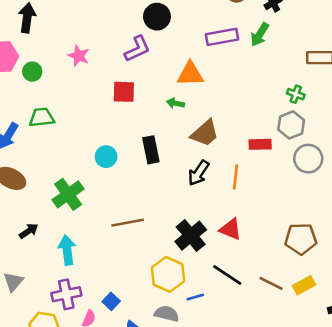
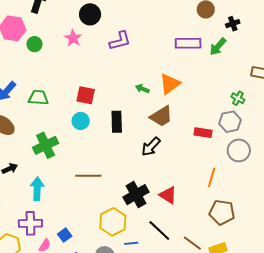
black circle: (157, 17) -> (90, 14), moved
orange triangle: (190, 74) -> (170, 84), moved, turned -45
red square: (124, 92) -> (86, 95), moved
green trapezoid: (42, 117) -> (38, 98), moved
orange line: (236, 177) -> (212, 177), moved

